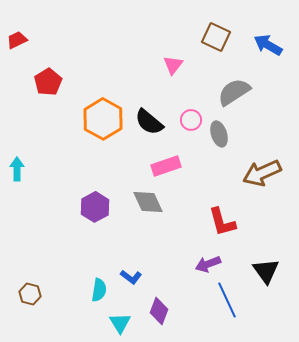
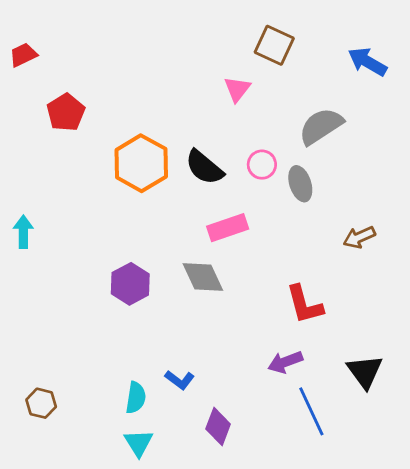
brown square: (216, 37) -> (274, 45), moved
brown arrow: (262, 173) -> (359, 237), size x0.6
cyan triangle: (120, 323) -> (138, 443), moved

